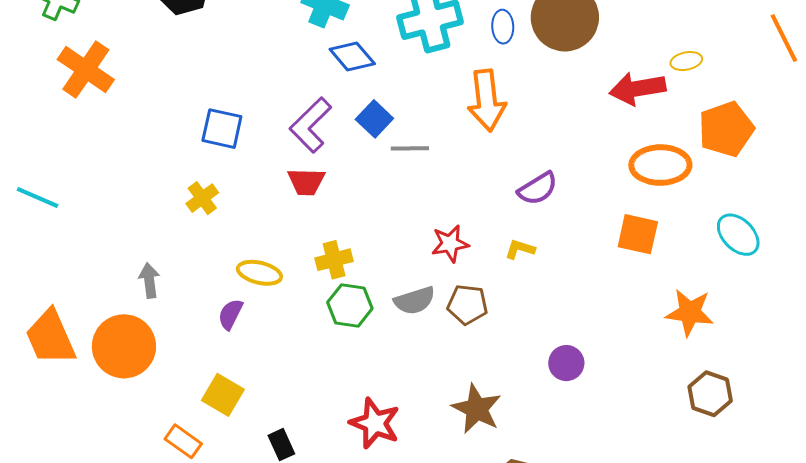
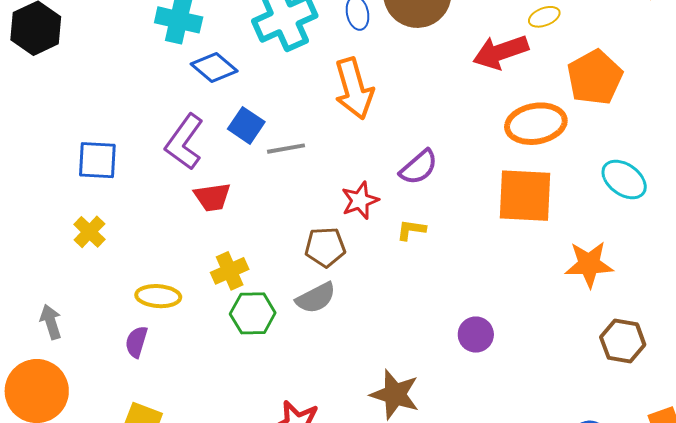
red trapezoid: (306, 182) -> (212, 197), moved
orange square: (638, 234) -> (525, 196), size x1.4
red star: (450, 244) -> (360, 200), moved
brown pentagon: (467, 304) -> (325, 247), moved

